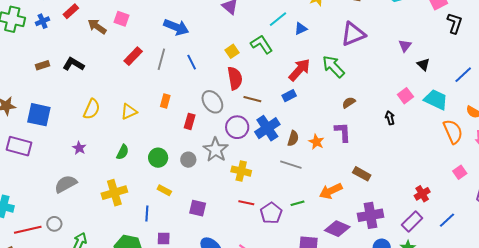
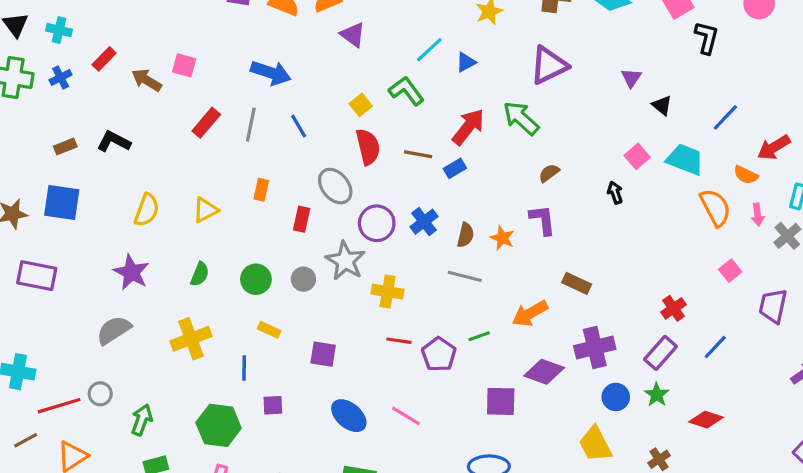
brown line: (252, 99) -> (418, 154), moved
blue square: (39, 115) -> (62, 202), moved
blue cross: (267, 128) -> (424, 222), size x0.7
purple star: (79, 148) -> (131, 272), size x1.6

